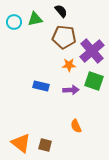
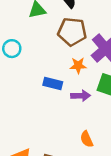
cyan circle: (14, 22) -> (12, 49), moved
blue rectangle: (41, 86) -> (53, 84), moved

